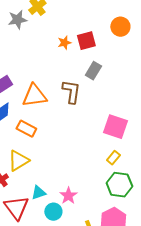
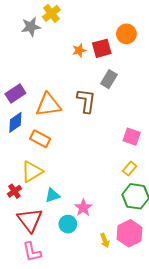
orange circle: (120, 27) -> (126, 34), moved
pink square: (115, 127) -> (132, 137), size x0.7
cyan triangle: (38, 193) -> (52, 195), moved

